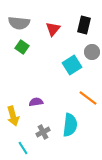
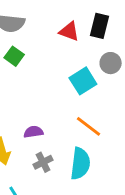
red triangle: (53, 29) -> (69, 31), moved, turned -49
orange line: (88, 98) -> (88, 126), moved
gray cross: (43, 132) -> (43, 162), moved

